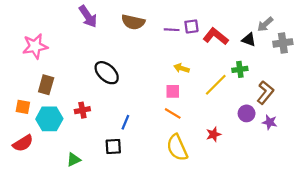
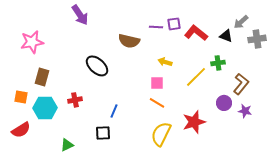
brown semicircle: (133, 22) -> (129, 41), moved
red star: (213, 134) -> (194, 122), size x1.6
yellow semicircle: (177, 148) -> (161, 134), turned 50

